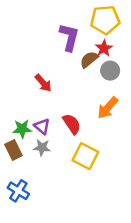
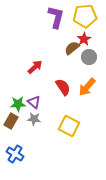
purple L-shape: (69, 37) -> (56, 17), moved
red arrow: (43, 83) -> (35, 67), turned -91
red semicircle: (72, 124) -> (63, 87), moved
brown rectangle: (13, 150) -> (11, 121), turned 56

